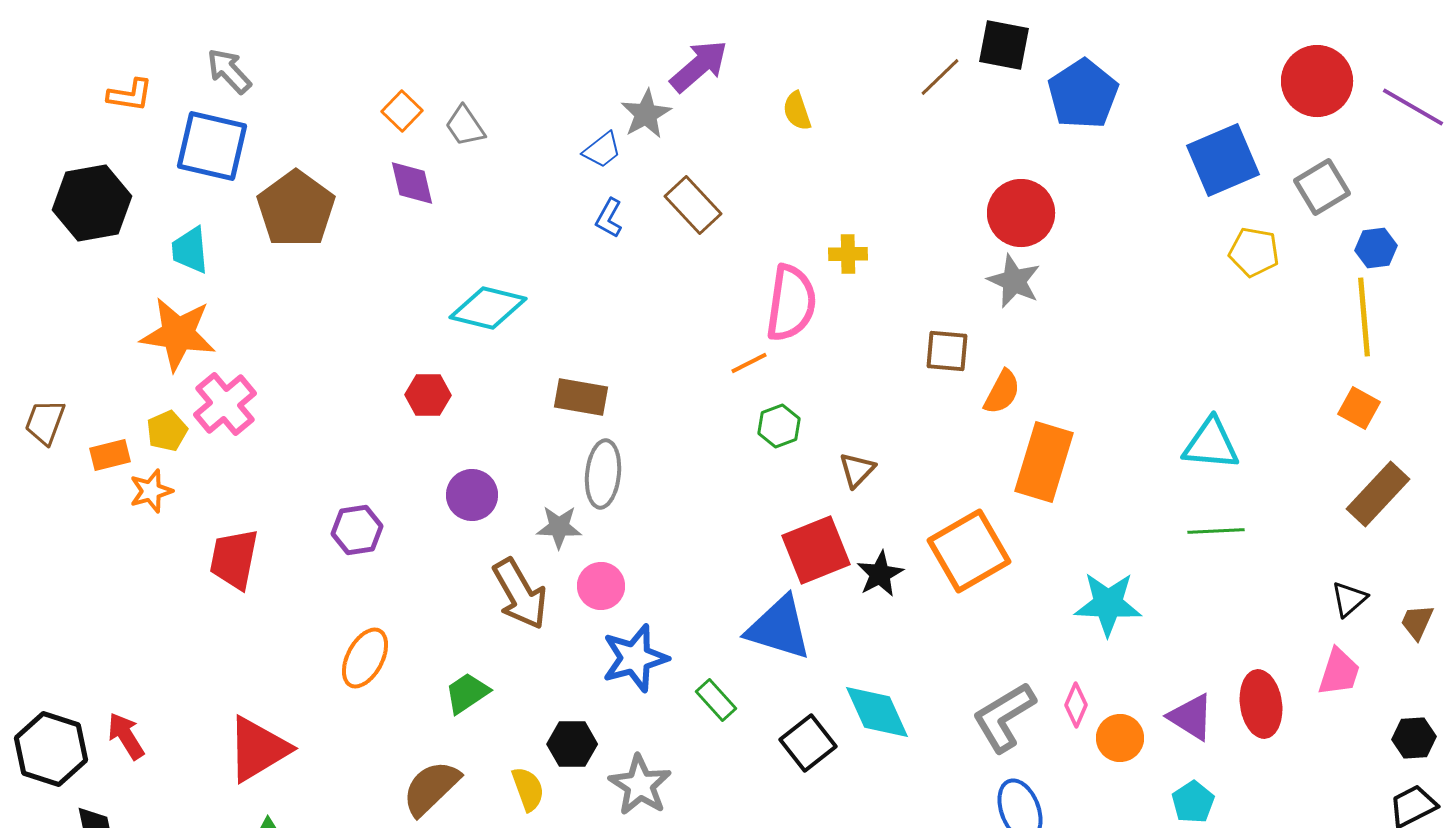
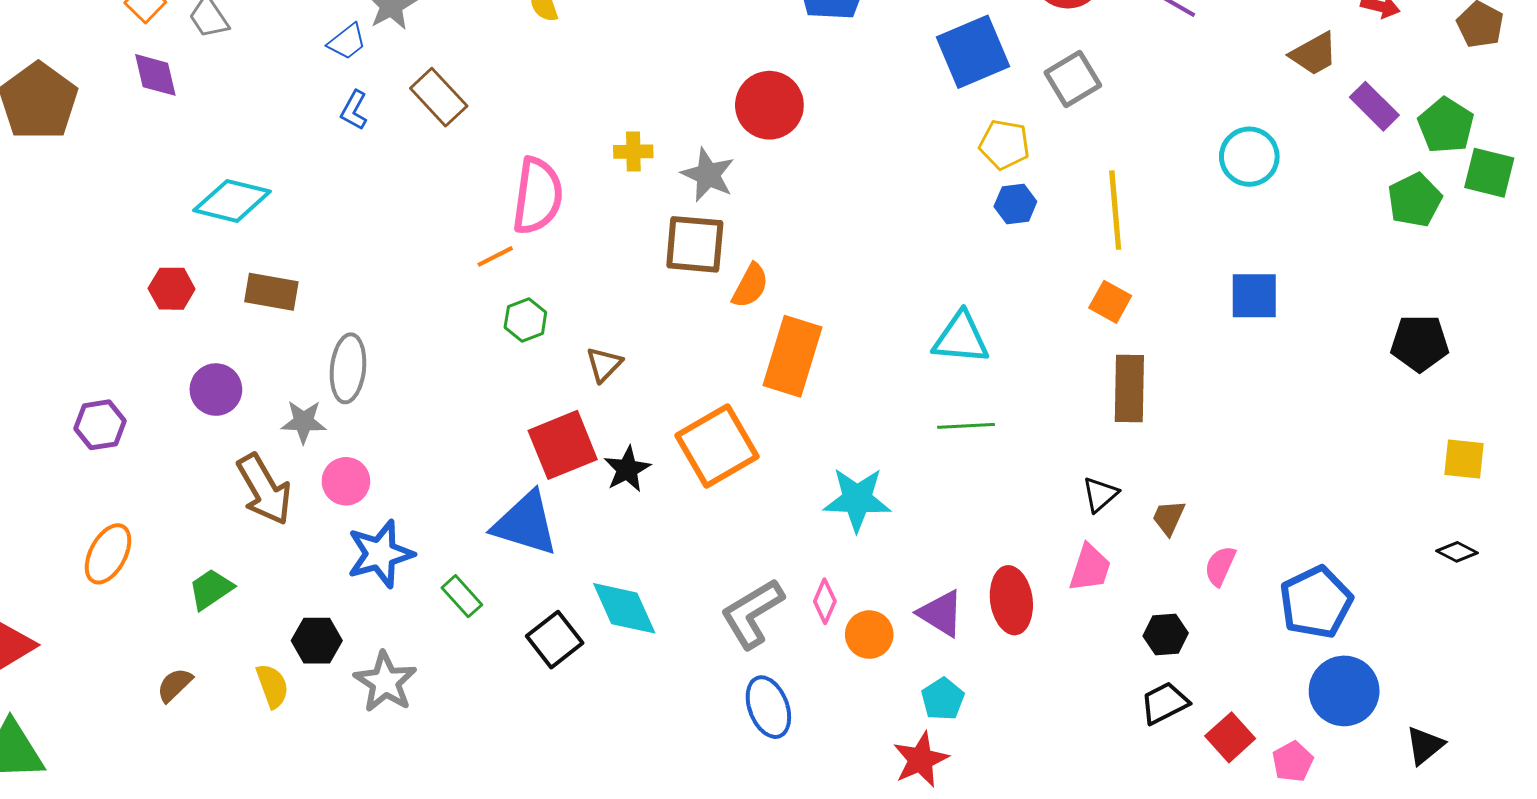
blue hexagon: (1376, 248) -> (1015, 204), moved
yellow cross: (848, 254) -> (633, 152), moved
gray star: (1014, 281) -> (708, 175), moved
brown square: (947, 351) -> (695, 244), size x1.4
brown rectangle: (581, 397) -> (271, 292), moved
brown rectangle: (1378, 494) -> (1129, 389), turned -42
brown semicircle: (431, 788) -> (175, 685), size x0.6

